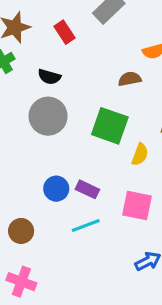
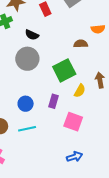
green square: (110, 126) -> (64, 70), turned 35
purple rectangle: (87, 189) -> (54, 101), moved, turned 72
cyan line: (86, 226) -> (27, 129), moved

